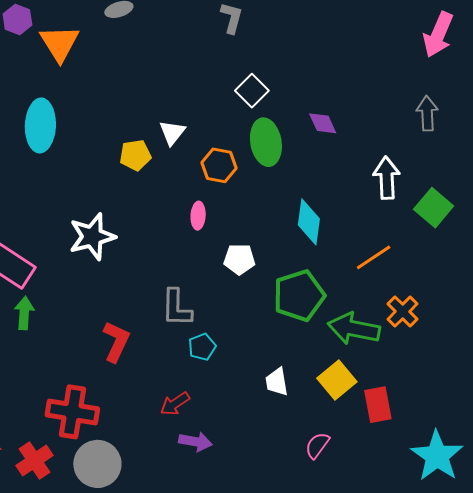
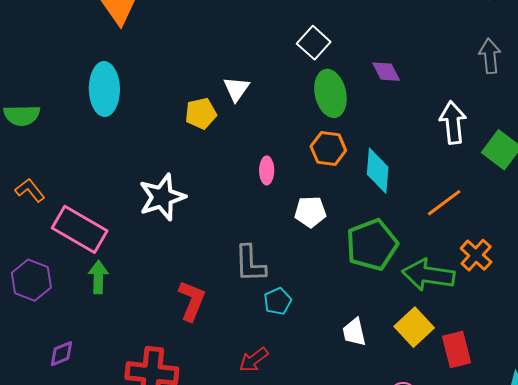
orange hexagon: (219, 165) -> (328, 148), moved

